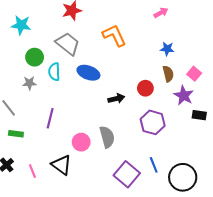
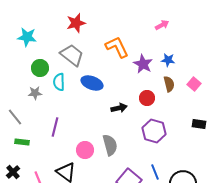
purple star: (184, 95) -> (143, 64), moved

